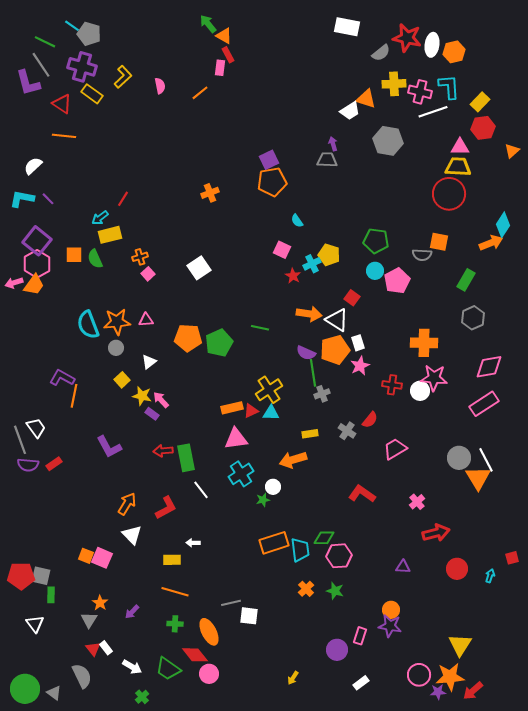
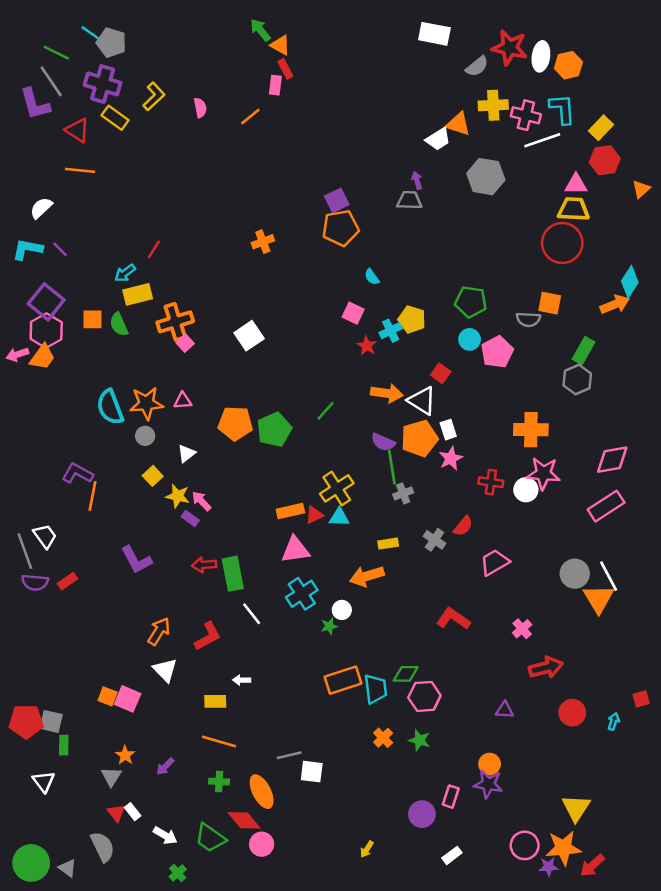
orange cross: (140, 257) -> (175, 322), size x1.8
gray hexagon: (473, 318) -> (577, 380), moved
green line: (260, 328) -> (325, 411), turned -60

